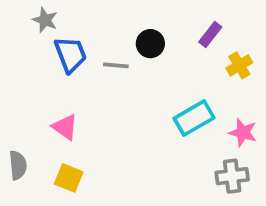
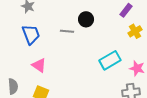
purple rectangle: (210, 35) -> (126, 10), moved
blue trapezoid: (71, 54) -> (31, 34), moved

